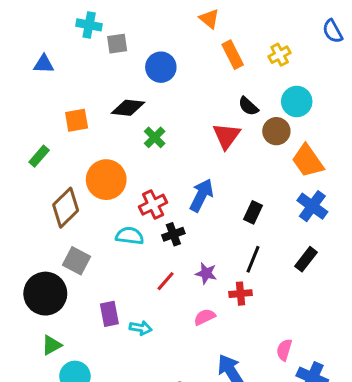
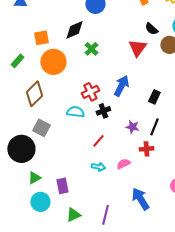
black diamond: (128, 108) -> (74, 30), turned -30
orange circle: (106, 180) -> (53, 62), moved
purple star: (206, 273) -> (132, 127), moved
purple rectangle: (109, 314) -> (62, 186), moved
cyan arrow: (141, 328) -> (98, 167), moved
green triangle: (52, 345) -> (34, 178), moved

